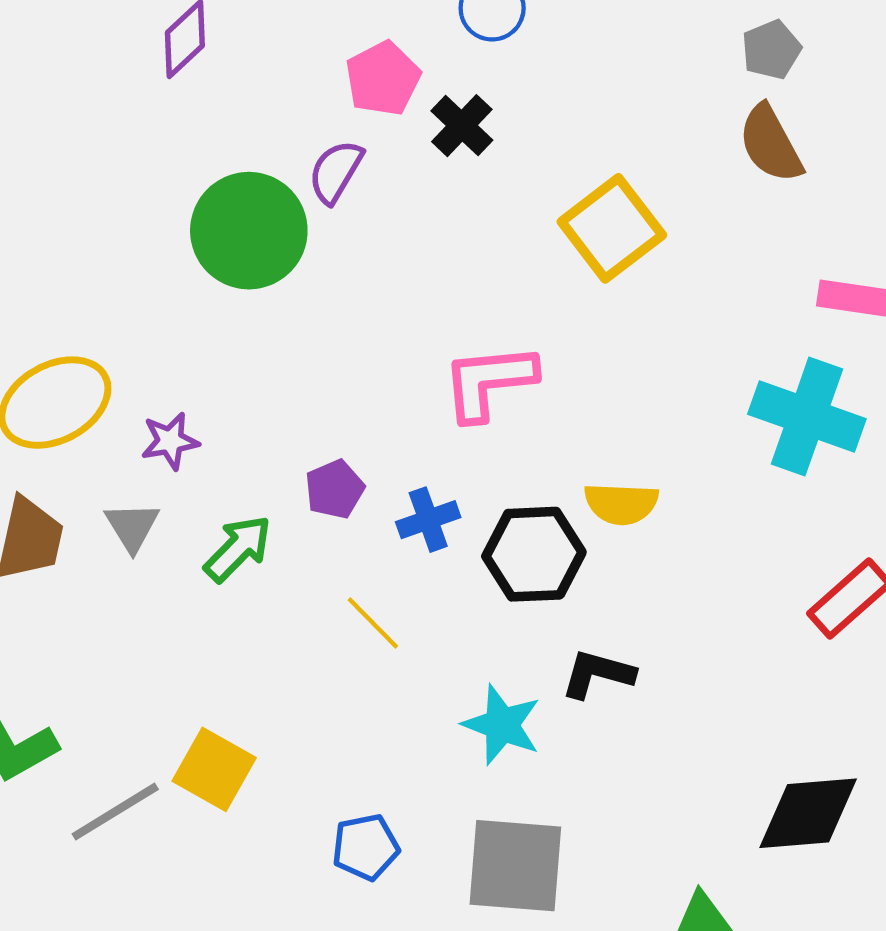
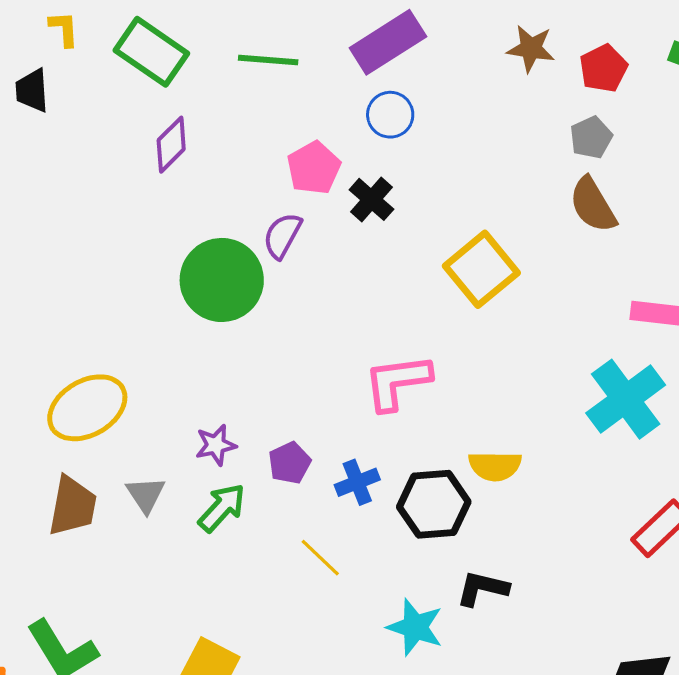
cyan cross: (807, 417) -> (626, 399), turned 36
purple star: (170, 441) -> (216, 445), moved

